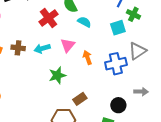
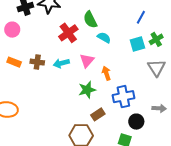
green cross: (133, 14) -> (156, 39), moved, turned 32
gray triangle: (137, 51) -> (157, 68), turned -30
blue cross: (116, 64) -> (123, 97), moved
green star: (57, 75) -> (87, 90), moved

